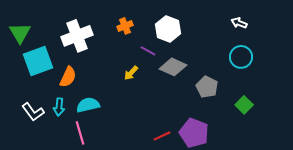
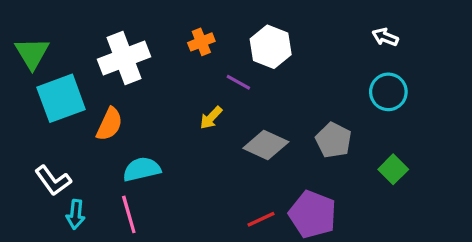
gray diamond: (173, 67) -> (266, 145), moved
cyan arrow: (59, 107) -> (76, 214), moved

